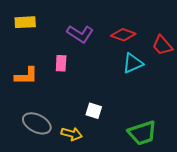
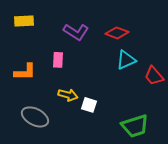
red trapezoid: (162, 45) -> (154, 76), moved
yellow arrow: (72, 134) -> (68, 95), moved

